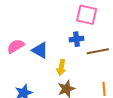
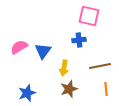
blue triangle: (40, 50) -> (43, 51), turned 36
brown line: (98, 51) -> (100, 66), moved

